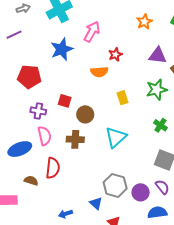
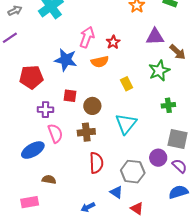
pink arrow: (92, 32) -> (87, 37), moved
blue star: (62, 49) -> (66, 60), moved, turned -30
green cross: (160, 125) -> (168, 105), turned -32
red semicircle: (53, 168) -> (96, 163), moved
purple circle: (141, 192) -> (158, 158), moved

